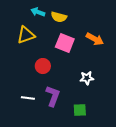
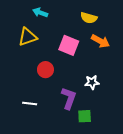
yellow semicircle: (59, 17) -> (89, 18), moved
purple L-shape: (53, 96) -> (69, 98), moved

